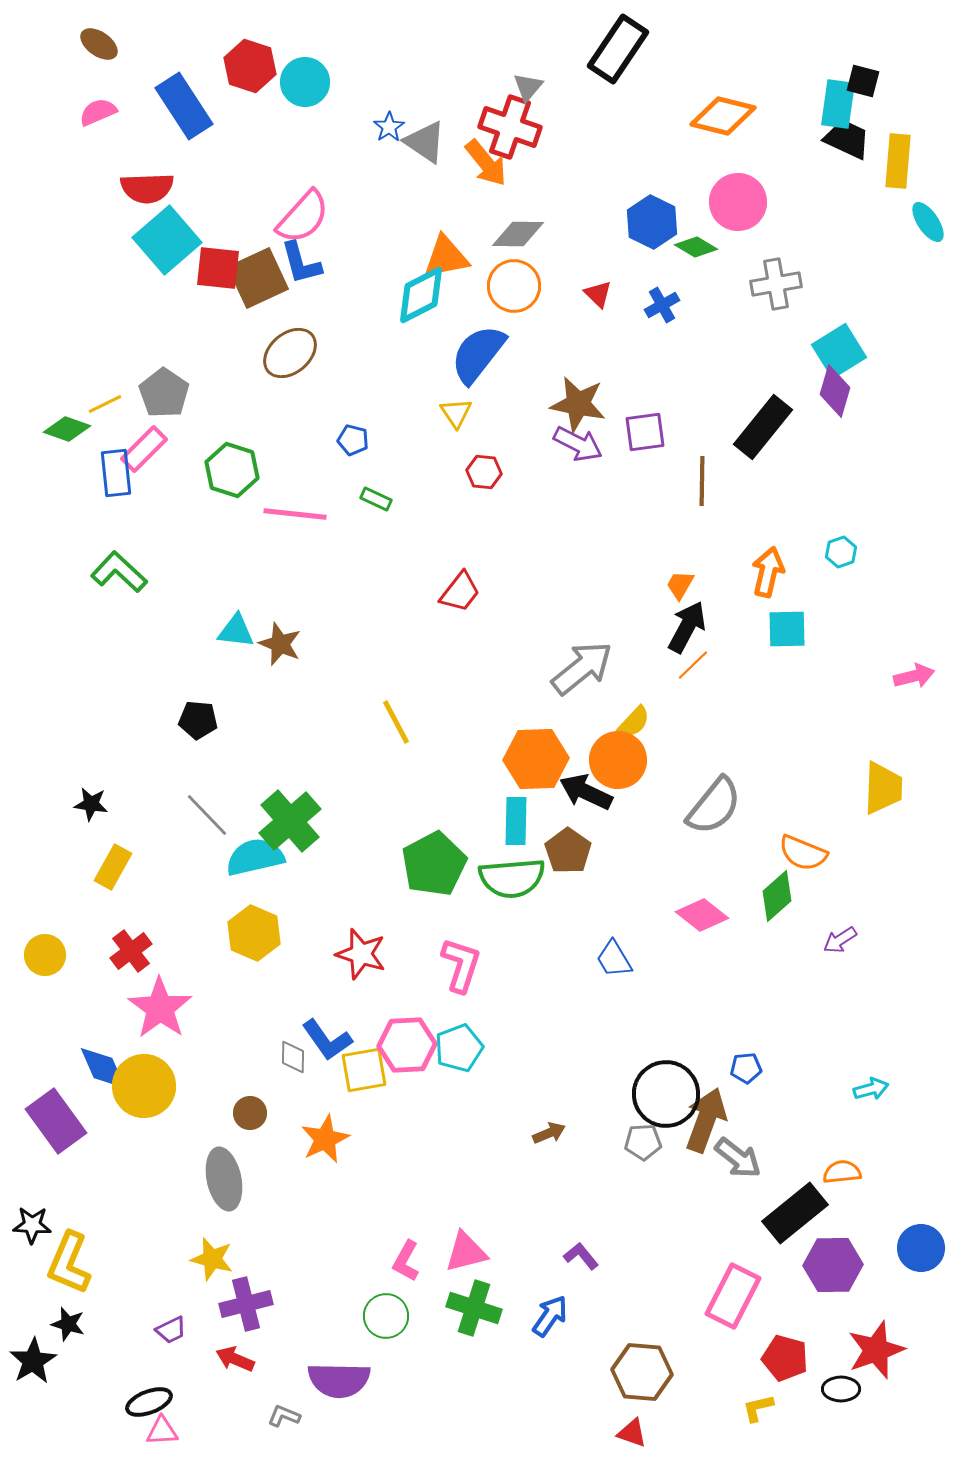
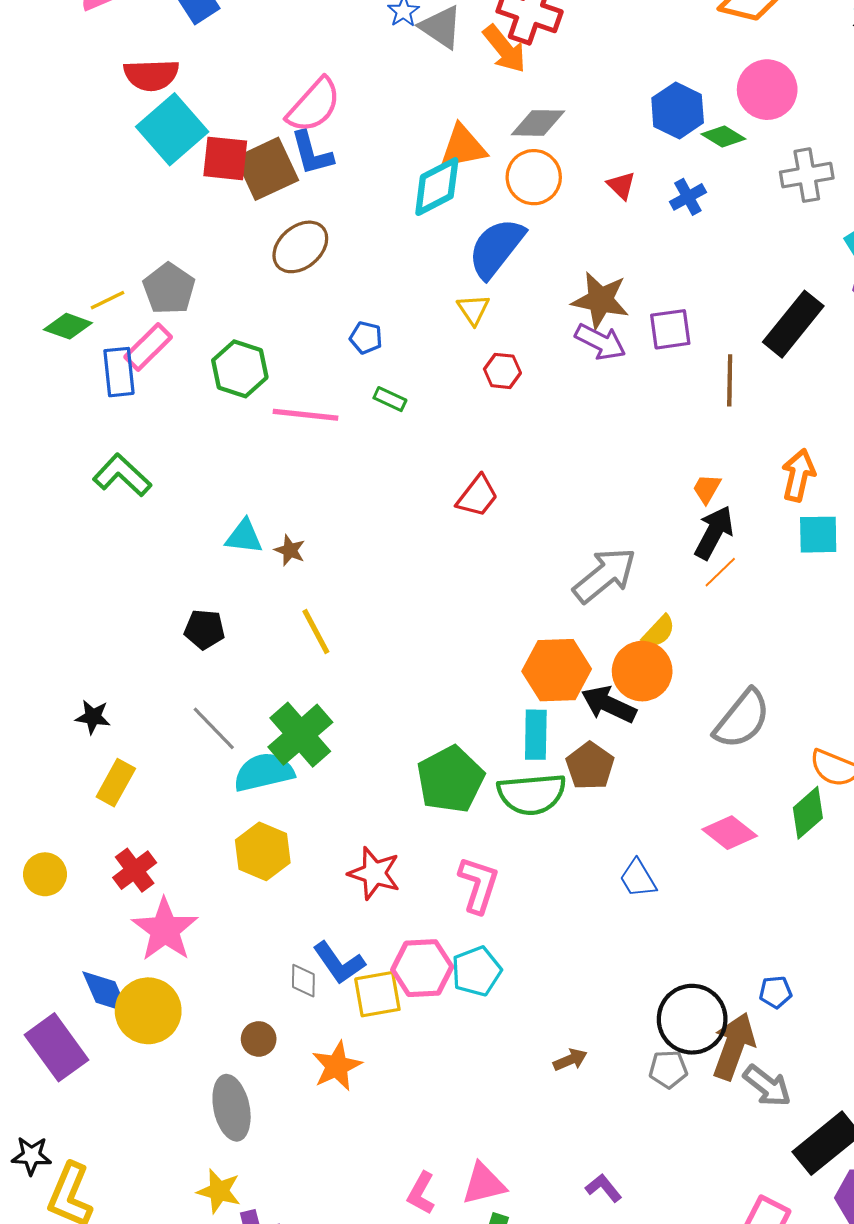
brown star: (280, 644) -> (290, 550), size x0.7
yellow line: (396, 722) -> (316, 631), moved

